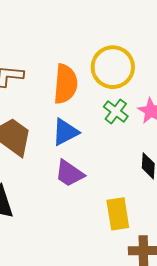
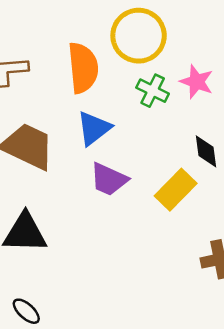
yellow rectangle: (118, 214) -> (176, 190), moved, turned 64

